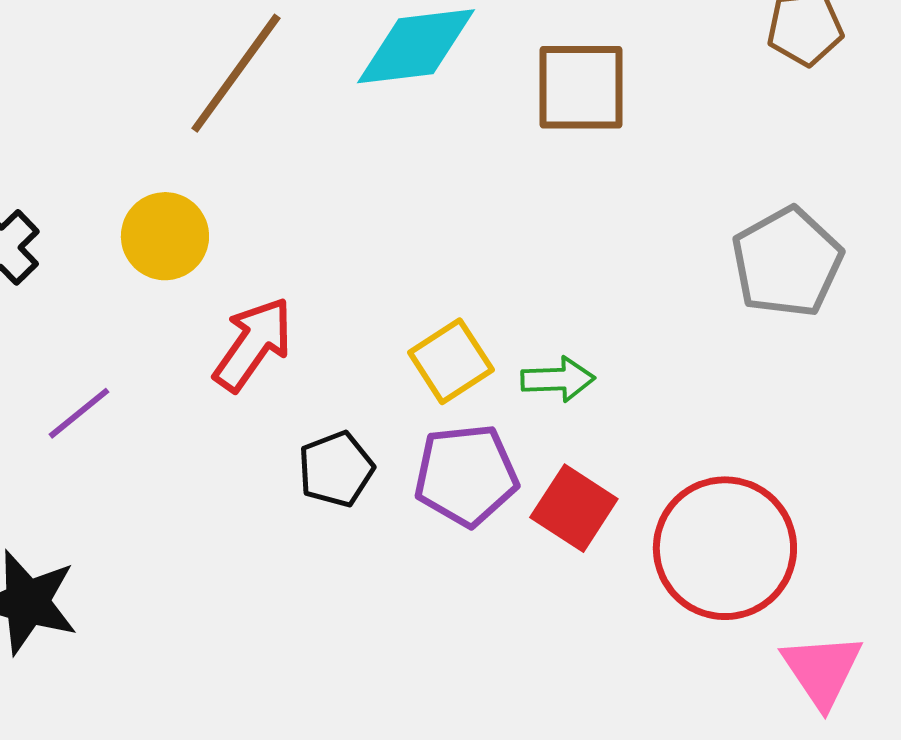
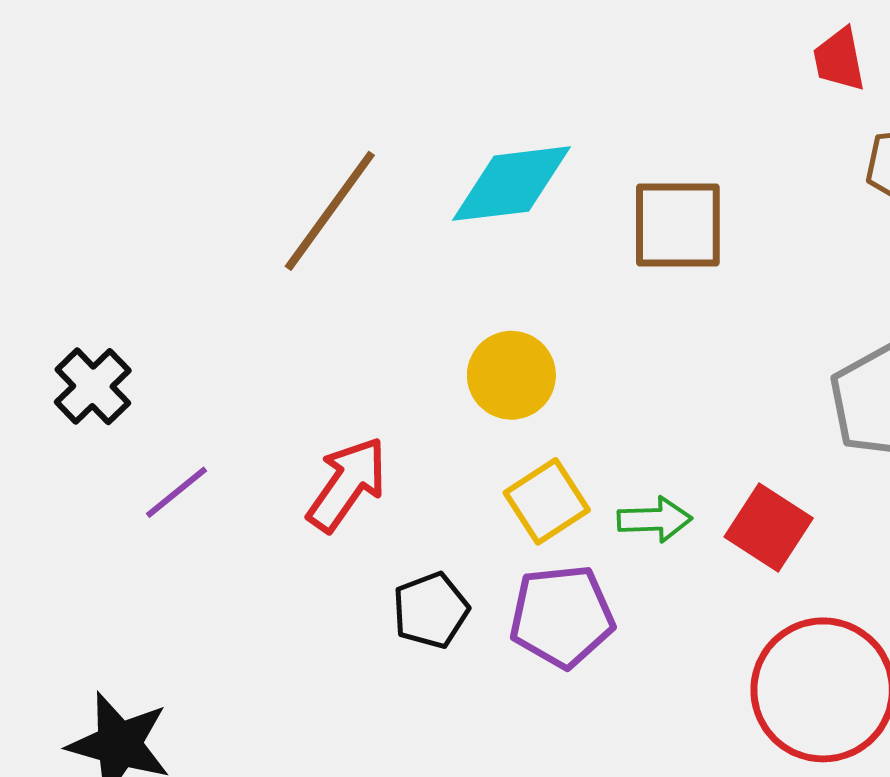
yellow circle: (165, 236) -> (511, 375), moved
purple line: (79, 413) -> (177, 492), moved
red square: (574, 508) -> (769, 528), moved

